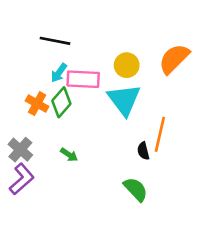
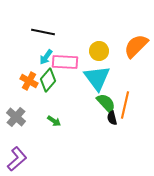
purple L-shape: (22, 179) -> (17, 159), moved
green semicircle: (136, 189) -> (106, 103), moved

